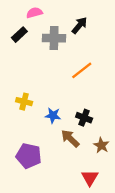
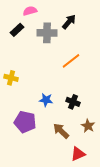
yellow cross: (24, 102) -> (11, 78), moved
brown arrow: (70, 138) -> (61, 131), moved
purple pentagon: (29, 156) -> (25, 122), moved
red triangle: (90, 178) -> (78, 154), turned 35

